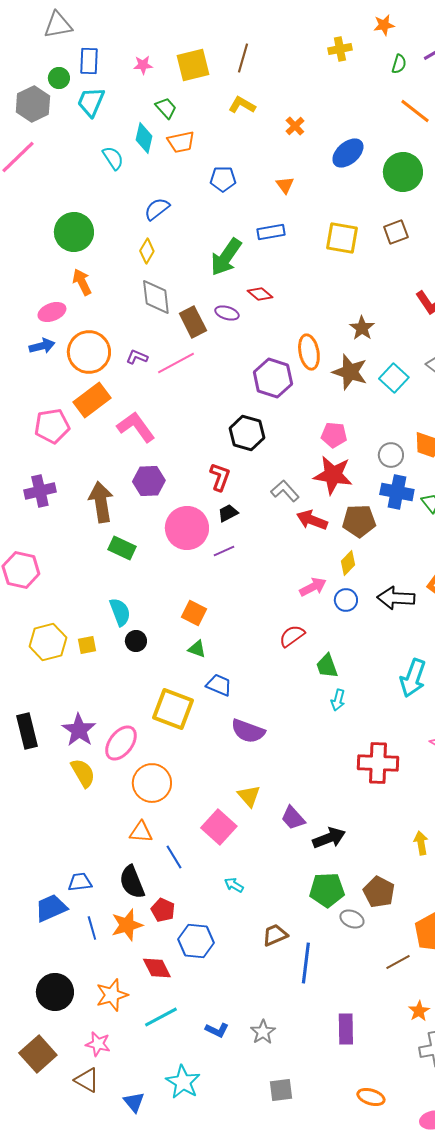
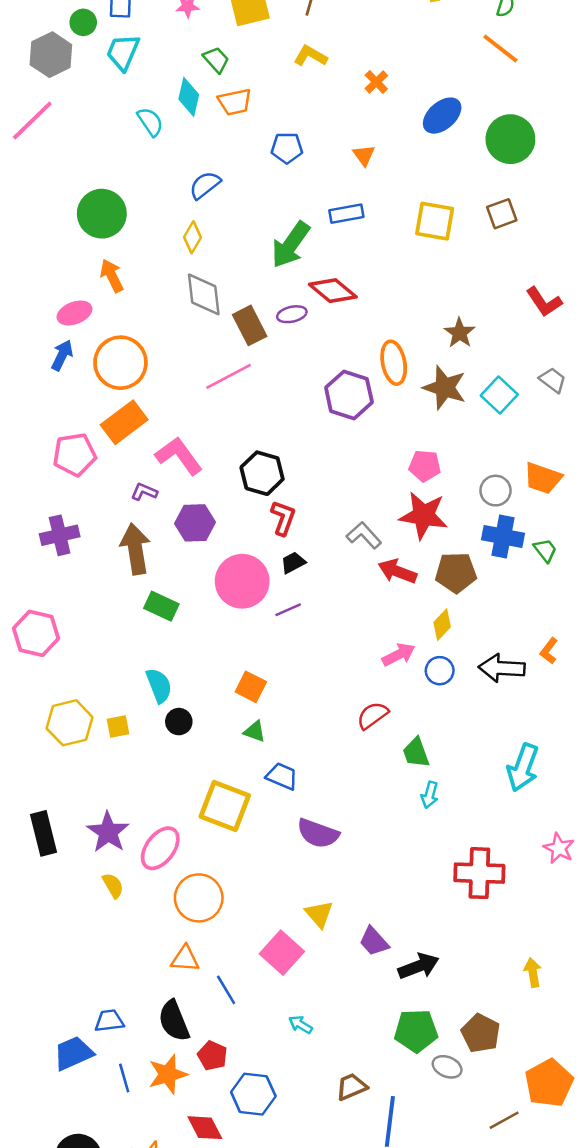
orange line: (415, 111) -> (500, 48), moved
red diamond: (260, 294) -> (333, 291), size x1.5
purple ellipse: (227, 313) -> (292, 314), turned -30
blue arrow: (42, 346) -> (62, 355), turned -50
purple L-shape: (137, 357) -> (144, 492), moved
black hexagon: (247, 433) -> (262, 473), moved
yellow semicircle: (83, 773) -> (113, 886), size x0.7

